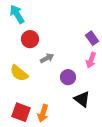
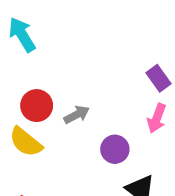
red circle: (30, 39) -> (37, 106), moved

